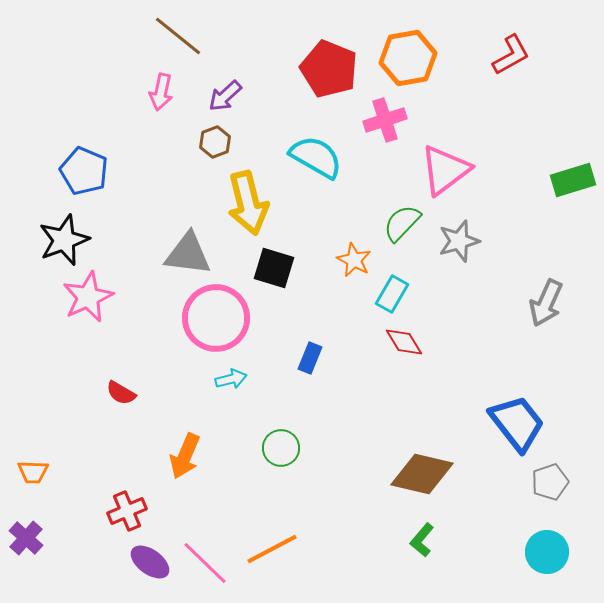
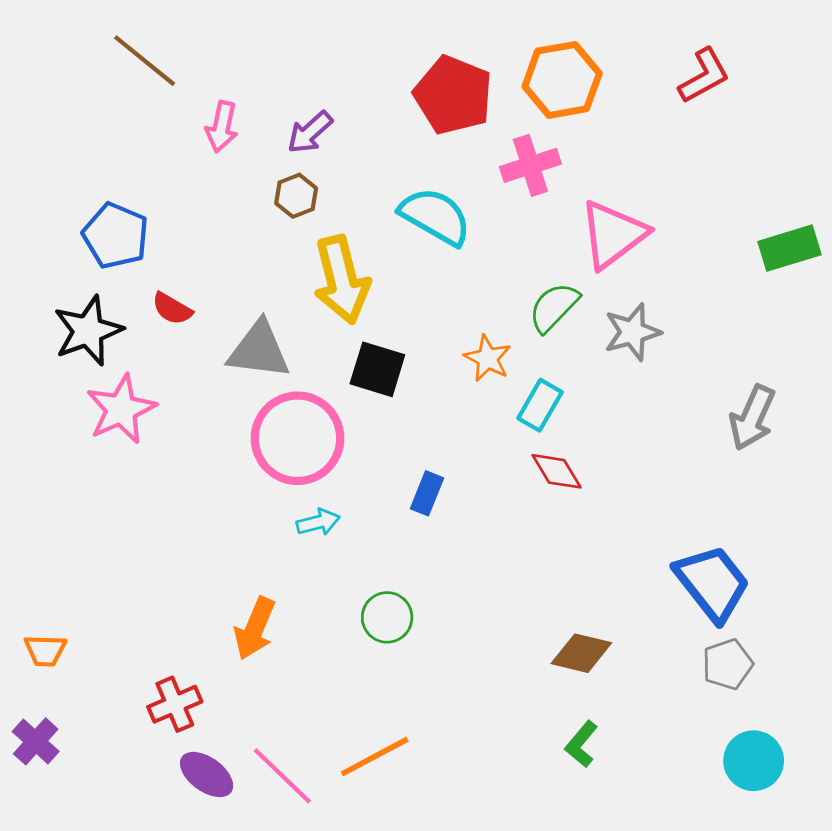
brown line: (178, 36) -> (145, 61), moved
red semicircle: (121, 393) -> (172, 309), moved
brown diamond: (422, 474) -> (581, 653), size x0.7
gray pentagon: (550, 482) -> (727, 664), moved

